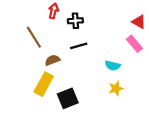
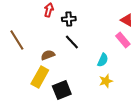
brown line: (34, 37) -> (17, 40), moved
black line: (79, 46) -> (72, 42), turned 63
cyan semicircle: (113, 66) -> (103, 60), turned -80

